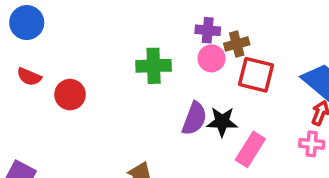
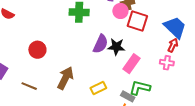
pink circle: (211, 58) -> (120, 11), moved
red circle: (70, 95) -> (37, 50), moved

